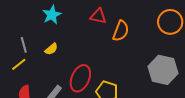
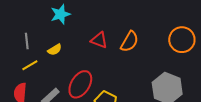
red triangle: (98, 16) -> (99, 40), moved
yellow line: (19, 64) -> (30, 65), moved

